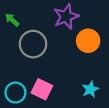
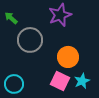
orange circle: (88, 41) -> (68, 57), moved
pink square: (42, 89) -> (60, 81), moved

